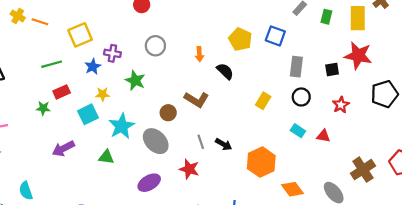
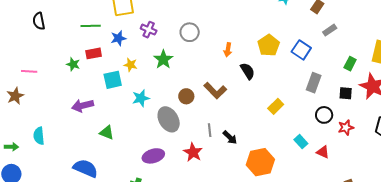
green rectangle: (326, 17) -> (350, 64), moved
blue star: (93, 67) -> (118, 38), moved
black circle: (301, 97) -> (324, 115), moved
cyan star: (122, 126) -> (141, 98), size x0.7
green triangle: (106, 157) -> (107, 132), moved

